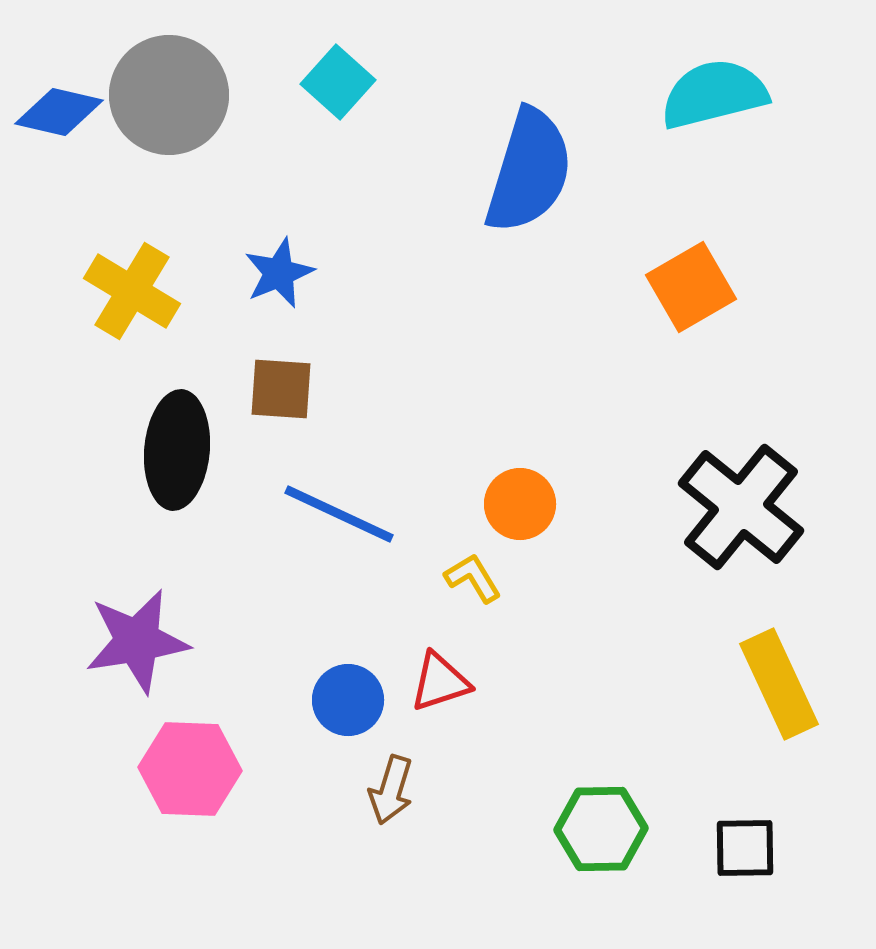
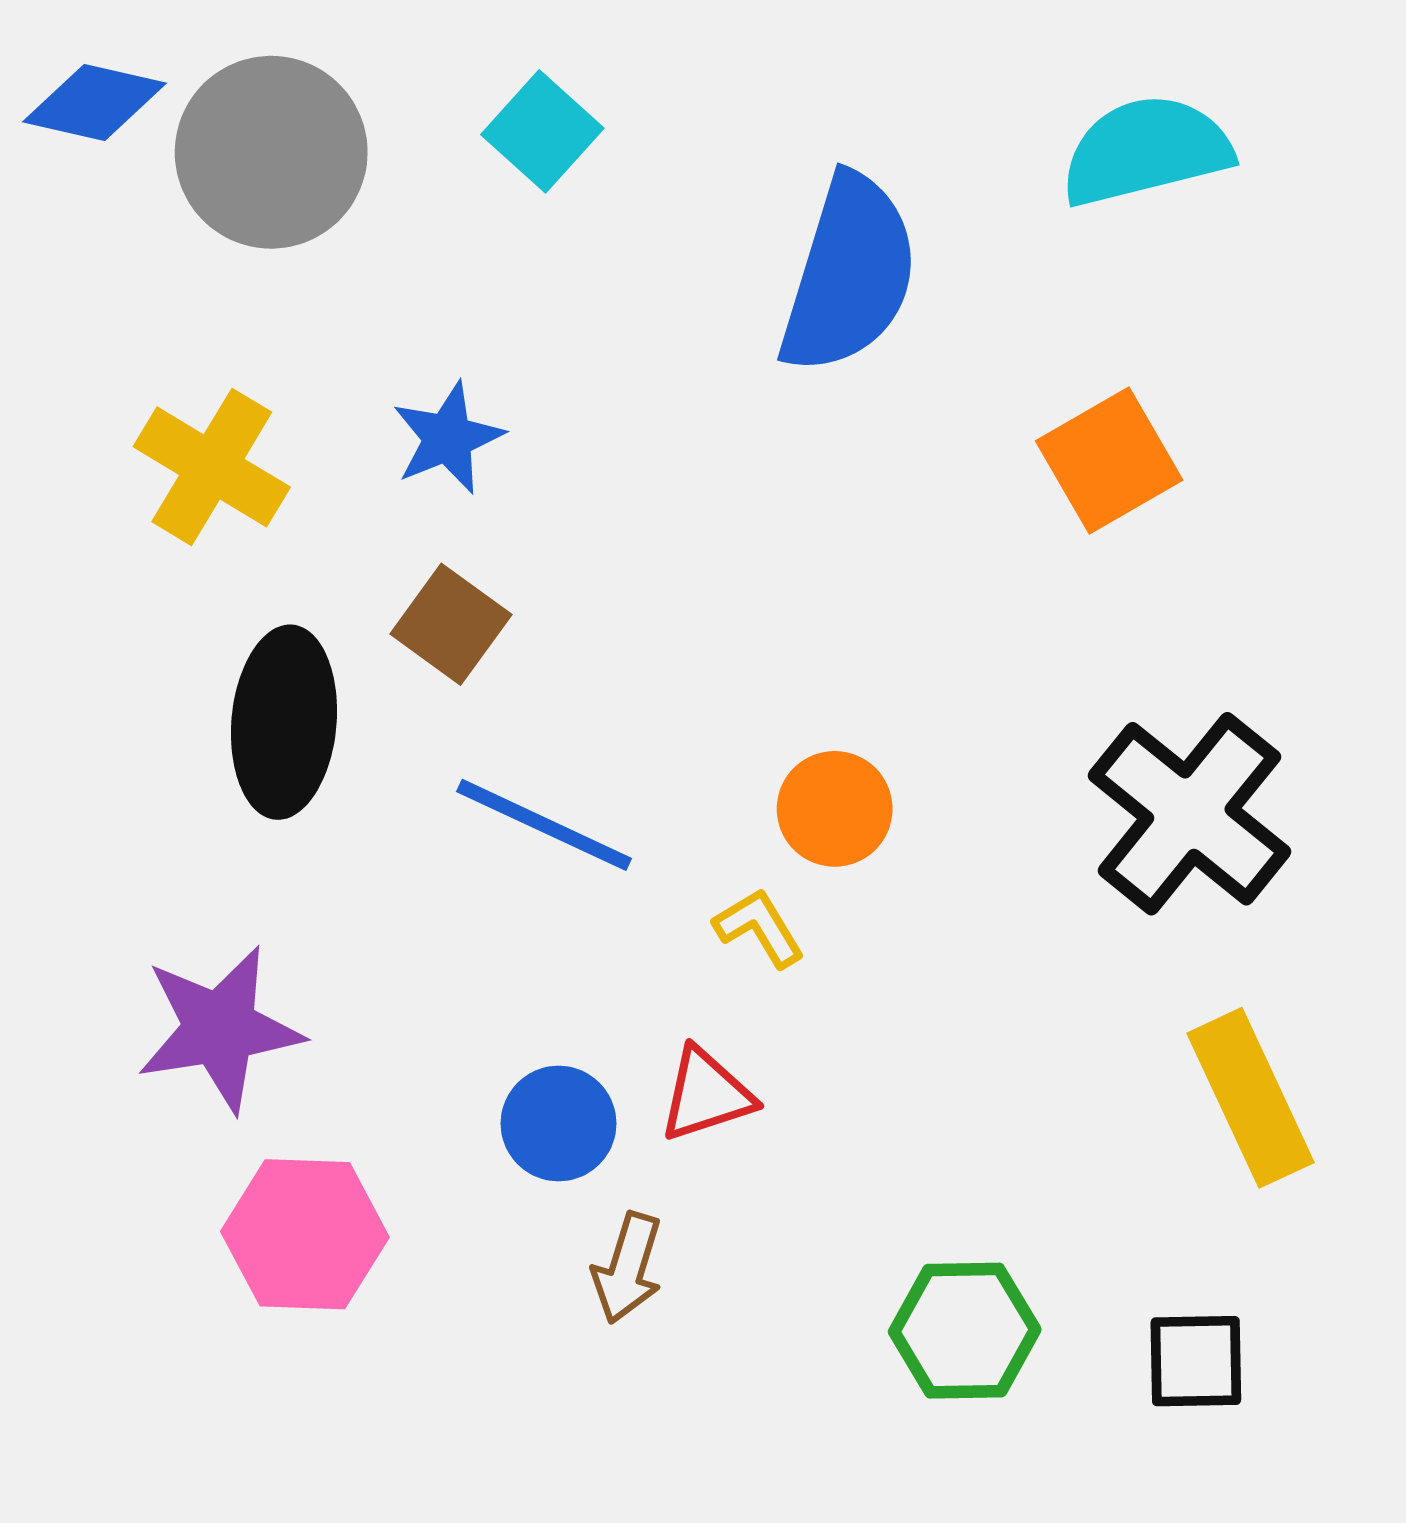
blue diamond: (59, 112) -> (95, 102), moved
brown square: (281, 389) -> (451, 624), turned 32

